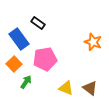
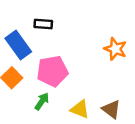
black rectangle: (38, 23) -> (43, 24), turned -32
green arrow: (26, 82) -> (42, 101), moved

